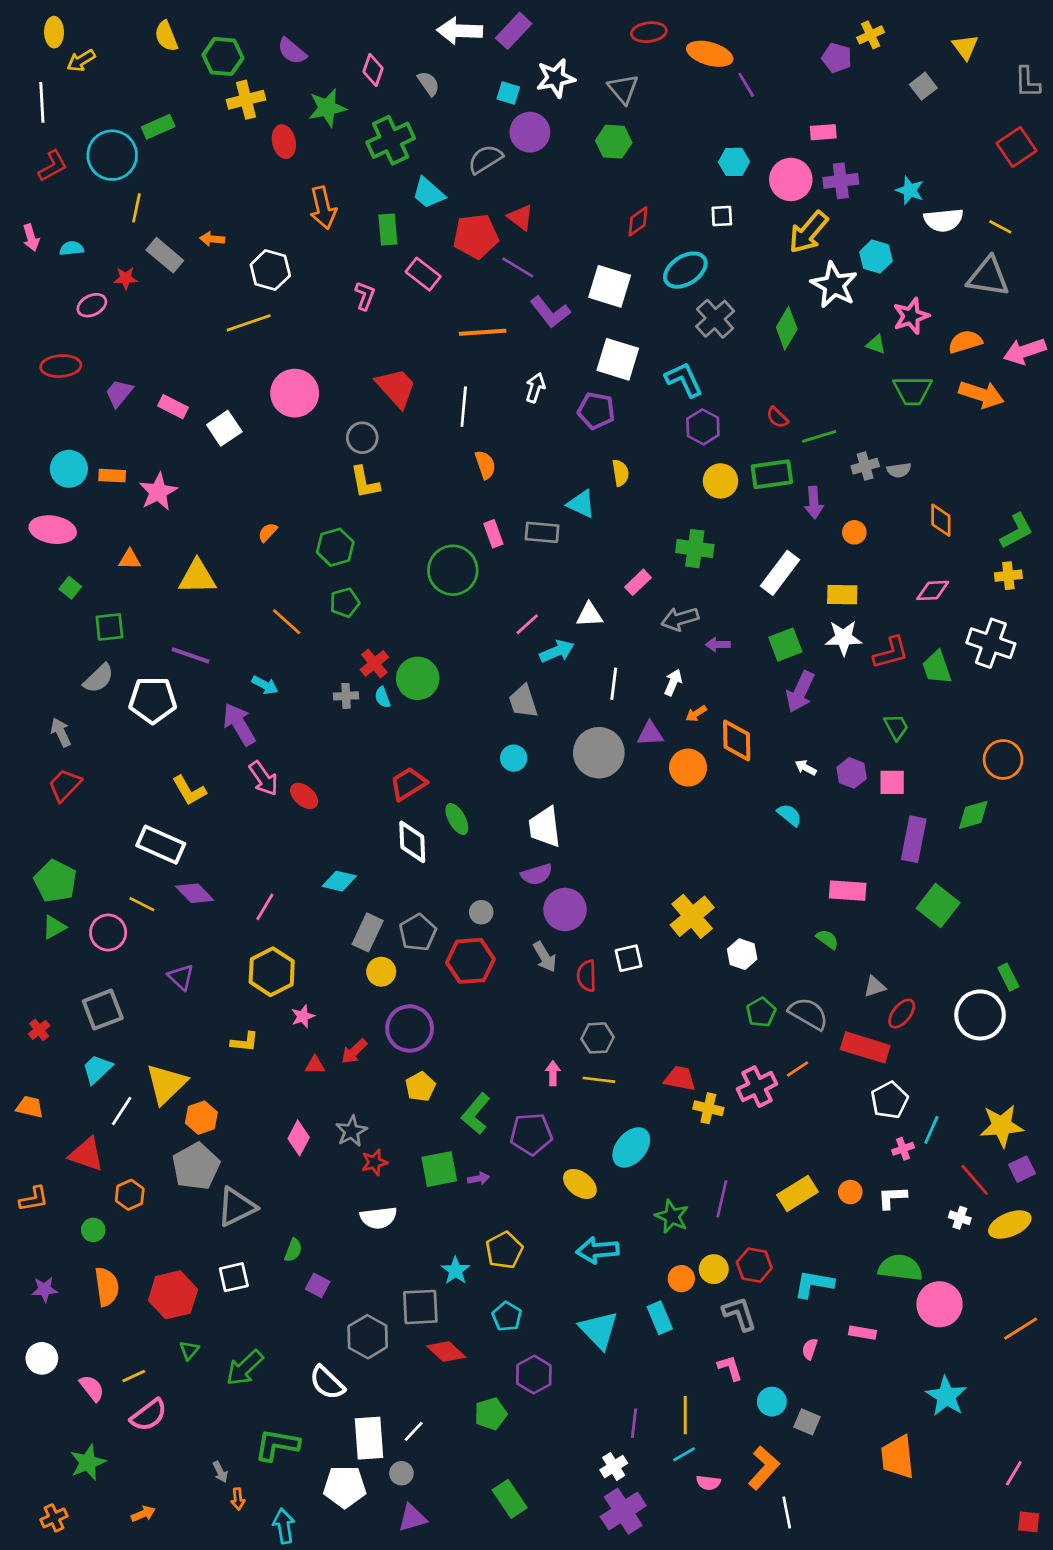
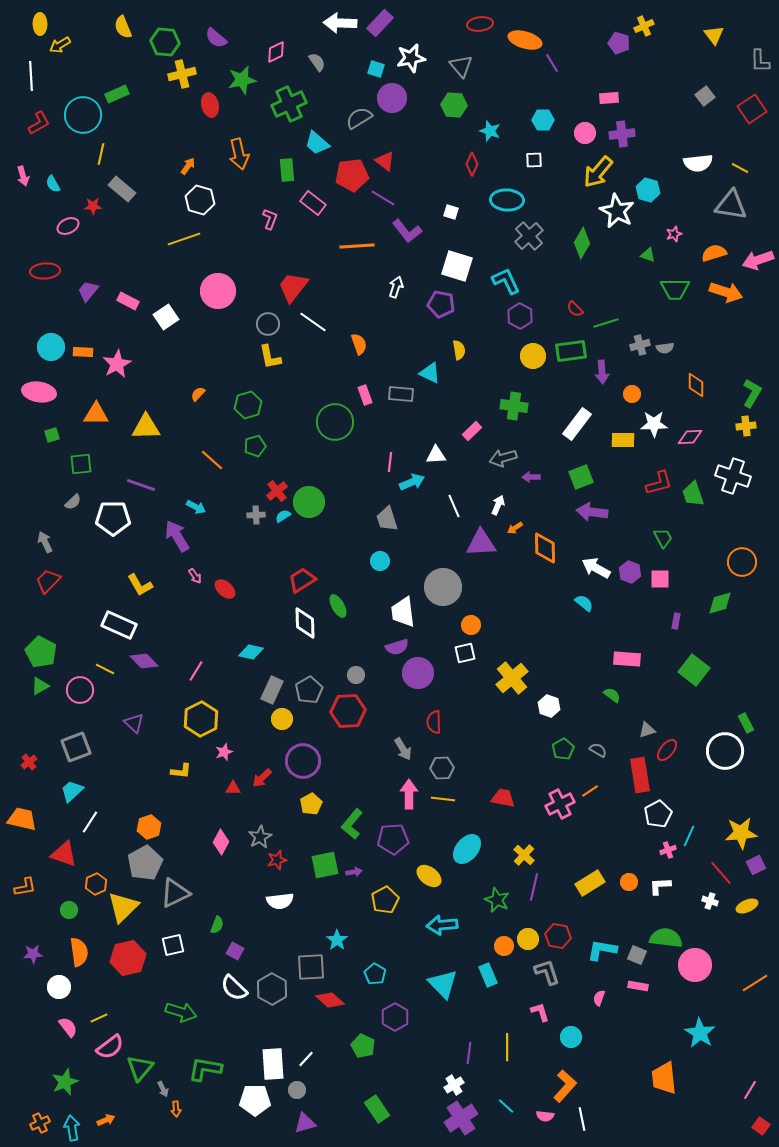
pink diamond: (373, 70) -> (276, 52), turned 45
gray square: (923, 86) -> (705, 96), moved
pink circle: (791, 179) -> (585, 133), size x0.7
cyan star: (910, 190) -> (490, 131), moved
red diamond: (638, 221) -> (472, 164), turned -30
orange arrow: (212, 239) -> (188, 166), moved, turned 120
cyan semicircle: (72, 248) -> (53, 184), turned -114
cyan ellipse: (685, 270) -> (507, 200), turned 36
white square: (610, 286) -> (451, 212), size x0.5
pink star: (911, 316) -> (674, 234), size x0.6
red trapezoid: (396, 388) -> (293, 287), turned -100
white line: (464, 407) -> (313, 322), moved, turned -60
green L-shape: (1017, 531) -> (752, 393), turned -32
orange triangle: (130, 559) -> (96, 414), size x1.5
green square: (70, 588) -> (52, 435), turned 35
pink line: (527, 624) -> (390, 462), turned -42
white star: (844, 638) -> (654, 424), moved
gray semicircle: (99, 678) -> (73, 502), size x0.7
white line: (614, 684) -> (454, 506), turned -30
purple arrow: (800, 692) -> (592, 512), turned 72
cyan semicircle: (383, 697) -> (283, 516), turned 77
purple triangle: (650, 734) -> (481, 543), size x1.5
gray circle: (599, 753) -> (443, 587), moved
orange circle: (688, 768) -> (471, 625), moved, size x0.7
white arrow: (806, 768) -> (596, 568), size x1.8
pink arrow: (264, 778) -> (195, 576), size x0.6
purple rectangle: (914, 839) -> (676, 621), size x0.5
gray arrow: (545, 957) -> (403, 749), moved
white square: (629, 958) -> (465, 653), moved
gray semicircle: (808, 1014) -> (598, 750), size x0.6
red rectangle: (865, 1047) -> (640, 775), turned 64
pink arrow: (553, 1073) -> (409, 794), size x1.6
yellow triangle: (166, 1084) -> (123, 907), moved
orange trapezoid: (30, 1107) -> (22, 819), size x1.4
yellow cross: (708, 1108) -> (524, 855), moved, turned 30
yellow ellipse: (1010, 1225) -> (747, 906), size x0.7
yellow pentagon: (504, 1250) -> (385, 900), moved
green triangle: (189, 1350) -> (140, 1068), moved, size x1.8
white circle: (42, 1358) -> (59, 987), moved
green arrow: (245, 1368) -> (181, 1012), turned -120
white semicircle: (327, 1383) -> (234, 988), moved
green pentagon: (491, 1414) -> (363, 1046), turned -30
gray square: (807, 1422) -> (637, 955), moved
cyan line: (684, 1454) -> (506, 1106), moved, turned 72
pink semicircle: (708, 1483) -> (545, 1116), moved
red square: (1029, 1522) -> (761, 1126), turned 30
cyan arrow: (284, 1526) -> (72, 1128), moved

